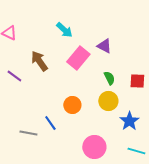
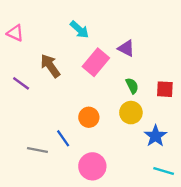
pink circle: (94, 147) -> (92, 166), moved

